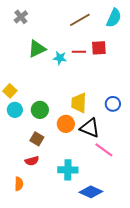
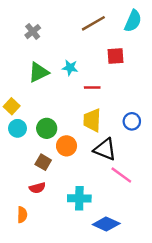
gray cross: (21, 17) -> (33, 32), moved
green triangle: (37, 49) -> (38, 72), moved
red line: (79, 52) -> (92, 88), moved
orange circle: (66, 124) -> (67, 146), moved

